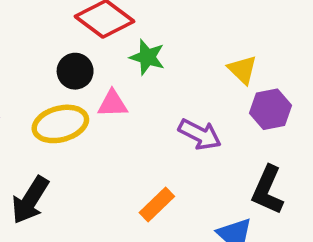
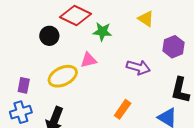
yellow triangle: (242, 70) -> (146, 19), moved
black circle: (75, 71) -> (49, 36), moved

